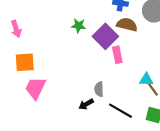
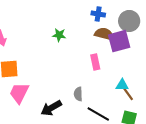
purple square: (105, 36) -> (119, 41), moved, turned 30
black arrow: (86, 104) -> (51, 108), moved, size x1.5

